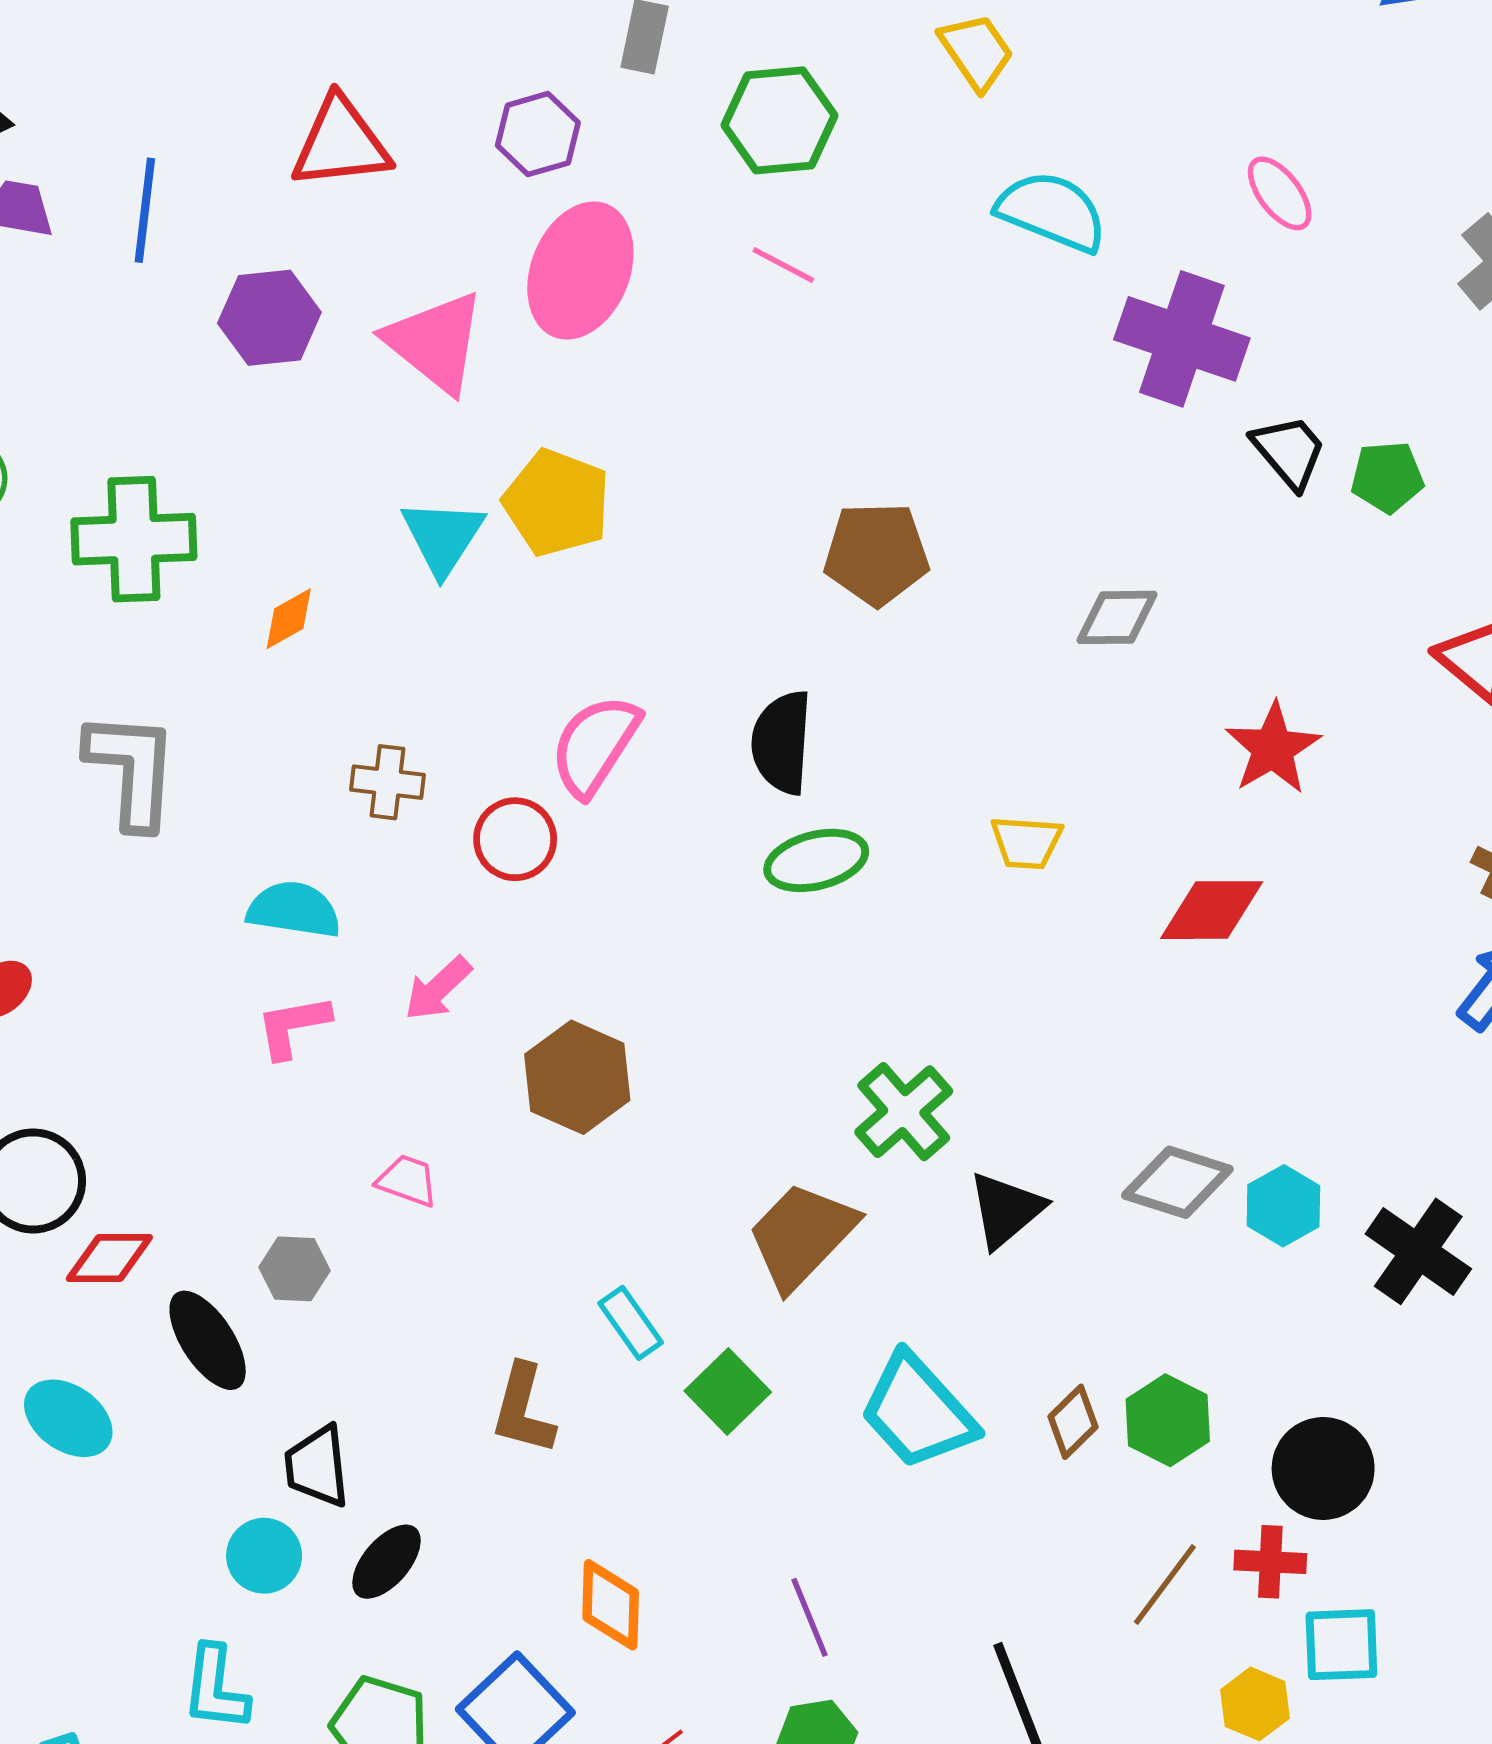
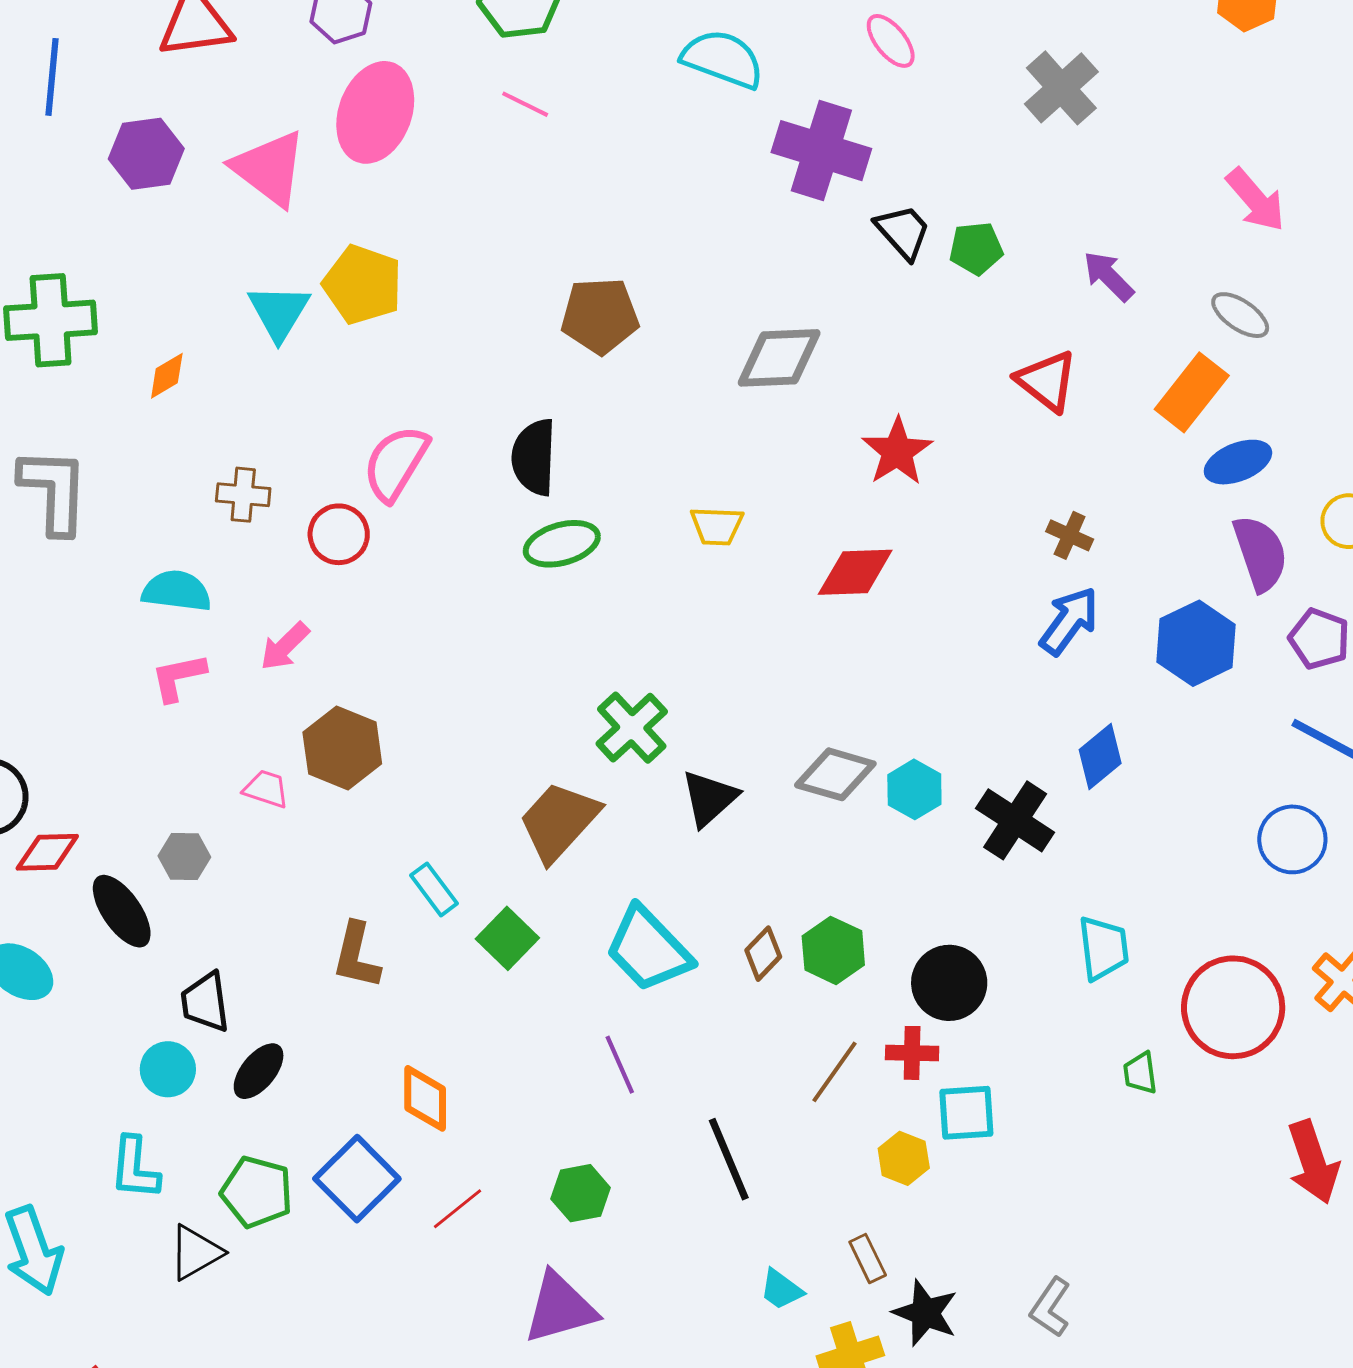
gray diamond: (1117, 617) -> (779, 358), size x1.4
brown hexagon: (577, 1077) -> (342, 748), moved
purple line: (809, 1617) -> (620, 1065), moved

